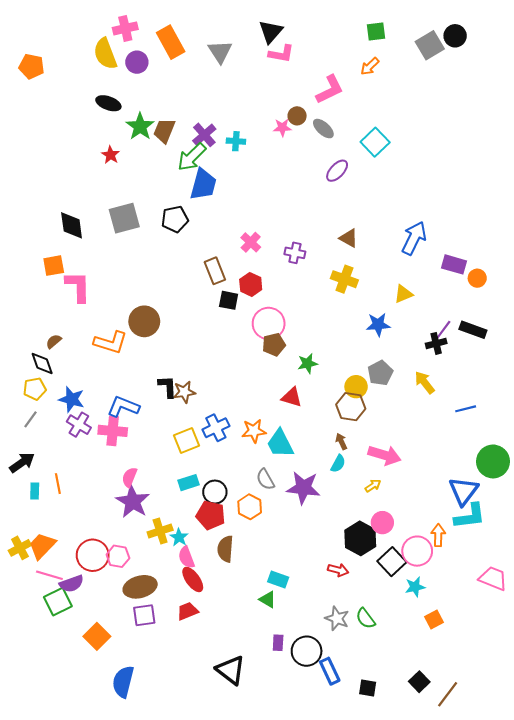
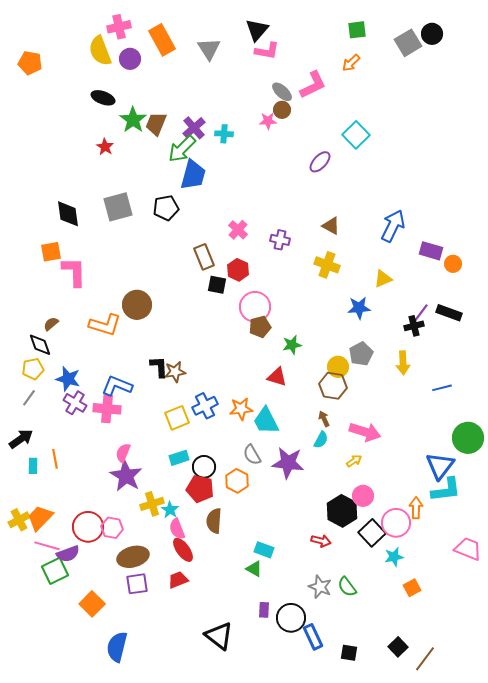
gray ellipse: (323, 129) -> (282, 92), moved
yellow arrow: (425, 382) -> (403, 363), turned -145

